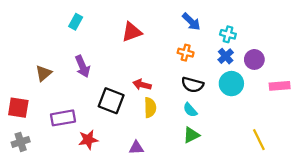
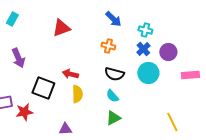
red star: (88, 140) -> (24, 112), moved

